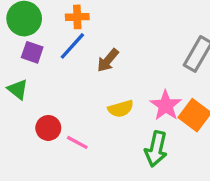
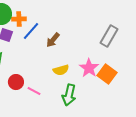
orange cross: (77, 17) -> (19, 19), moved
green arrow: (156, 149) -> (69, 95), moved

